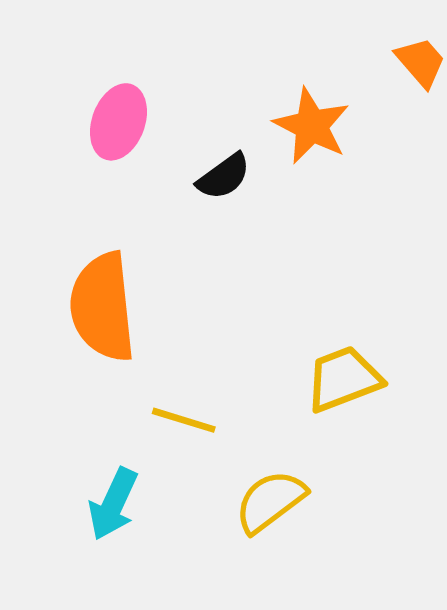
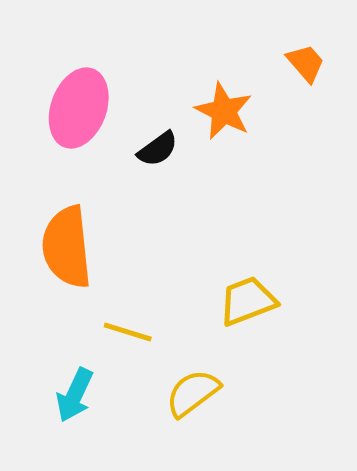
pink ellipse: (118, 122) -> (79, 108), size x1.4

